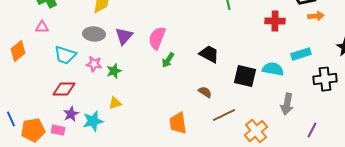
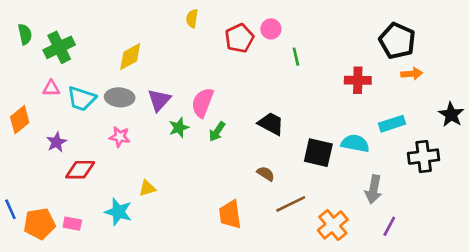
cyan trapezoid: (65, 55) -> (81, 99), moved
green star: (114, 71) -> (179, 128), moved
purple star: (71, 114) -> (56, 142), moved
cyan star: (93, 121) -> (118, 212), turned 30
purple line: (312, 130) -> (389, 226), moved

